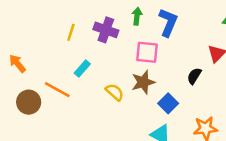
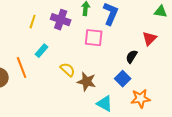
brown star: (143, 82) -> (87, 82), moved, turned 30
orange line: (57, 90) -> (22, 68), turned 40
blue square: (168, 103) -> (123, 79), moved

